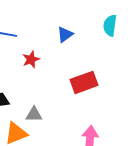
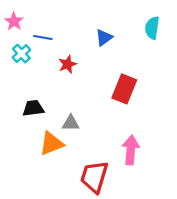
red rectangle: (84, 82) -> (124, 89), turned -48

